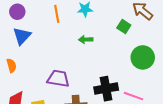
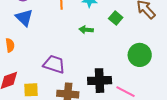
green square: (124, 27) -> (116, 18), moved
blue triangle: (22, 36) -> (24, 18), turned -36

